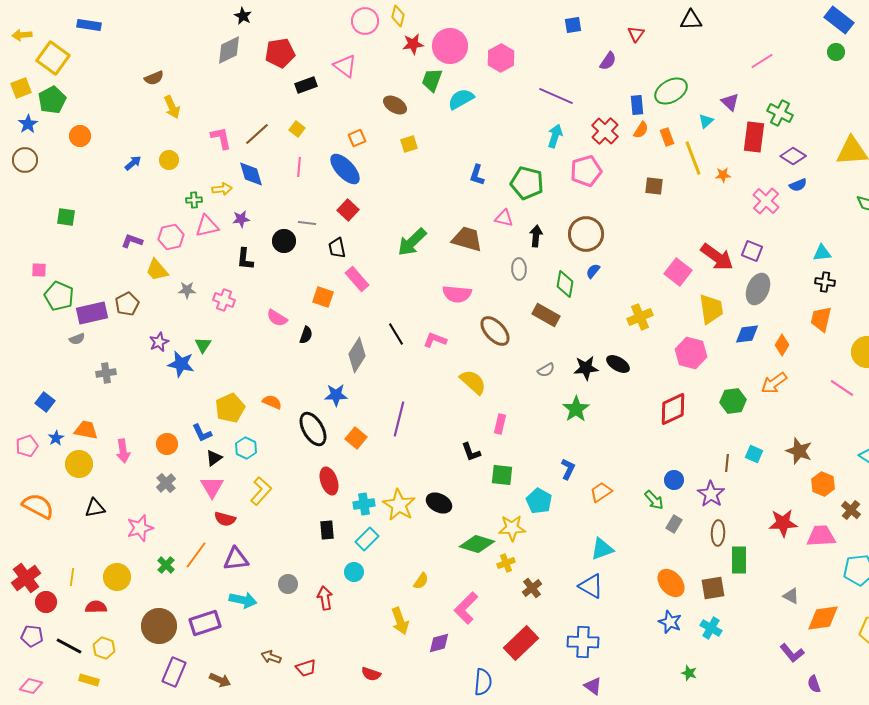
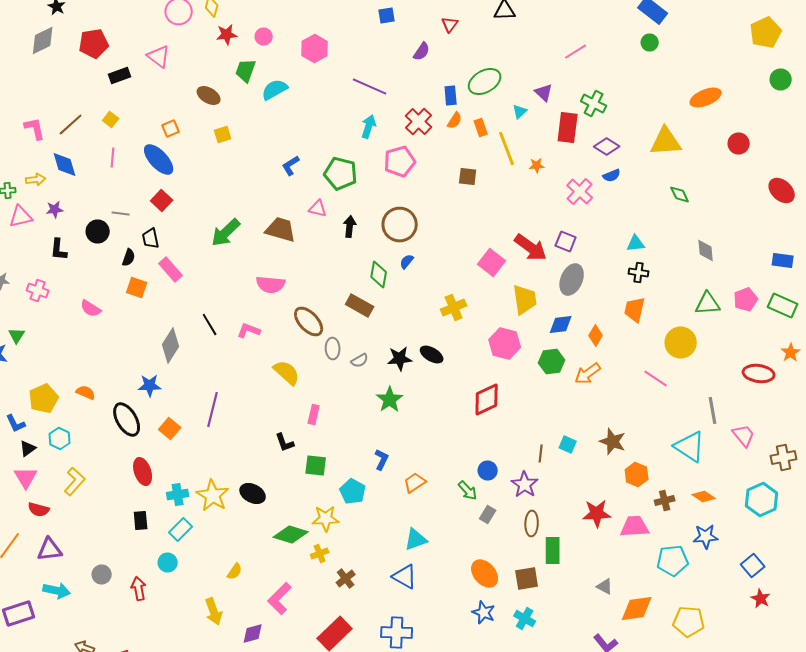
pink circle: (450, 46) -> (264, 36), size x0.5
blue L-shape: (477, 175) -> (291, 166), turned 40
gray ellipse: (519, 269) -> (333, 348), moved
black semicircle: (306, 335) -> (129, 258), moved
green hexagon: (733, 401) -> (552, 362), moved
brown cross: (851, 510) -> (665, 500), turned 36

